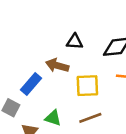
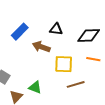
blue rectangle: (31, 84) -> (20, 32), moved
brown line: (90, 118) -> (76, 84), moved

